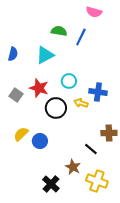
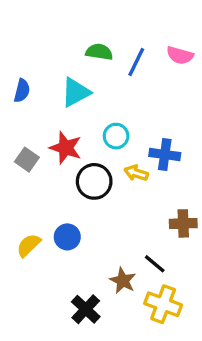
pink semicircle: (94, 12) -> (180, 55), moved
yellow semicircle: (21, 134) -> (29, 245), moved
black line: (91, 149) -> (155, 264), moved

